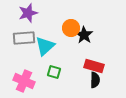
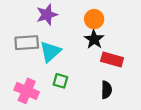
purple star: (28, 13) -> (47, 15), moved
orange circle: (71, 28) -> (94, 19), moved
red rectangle: (94, 66) -> (112, 59), moved

